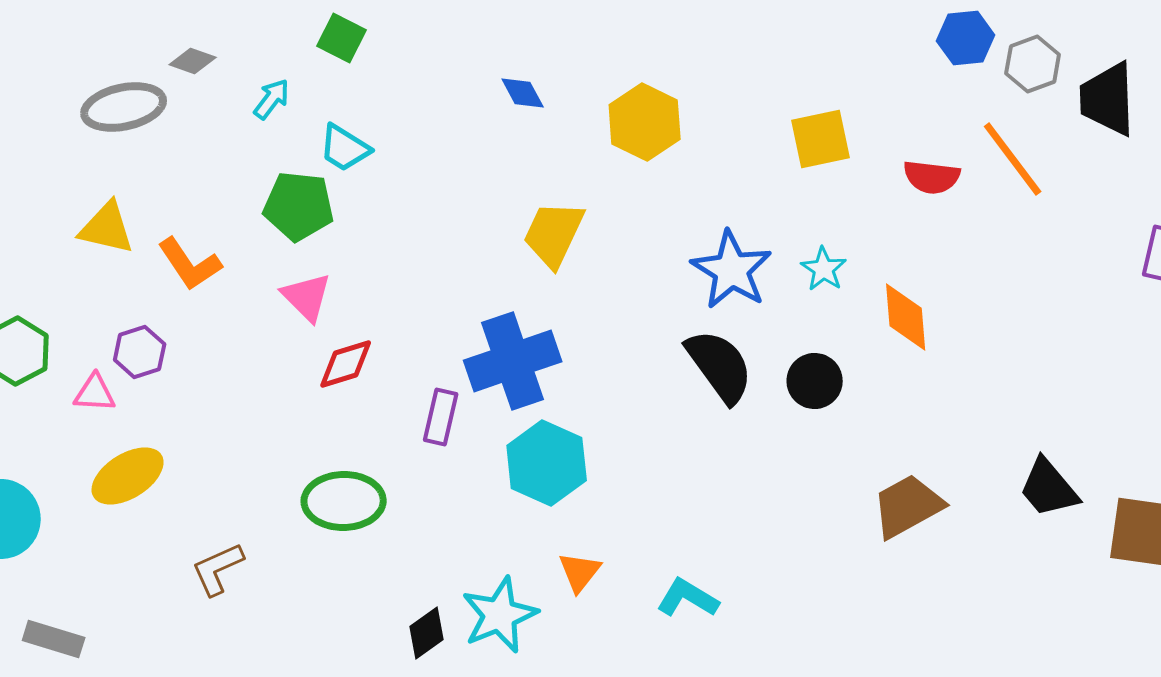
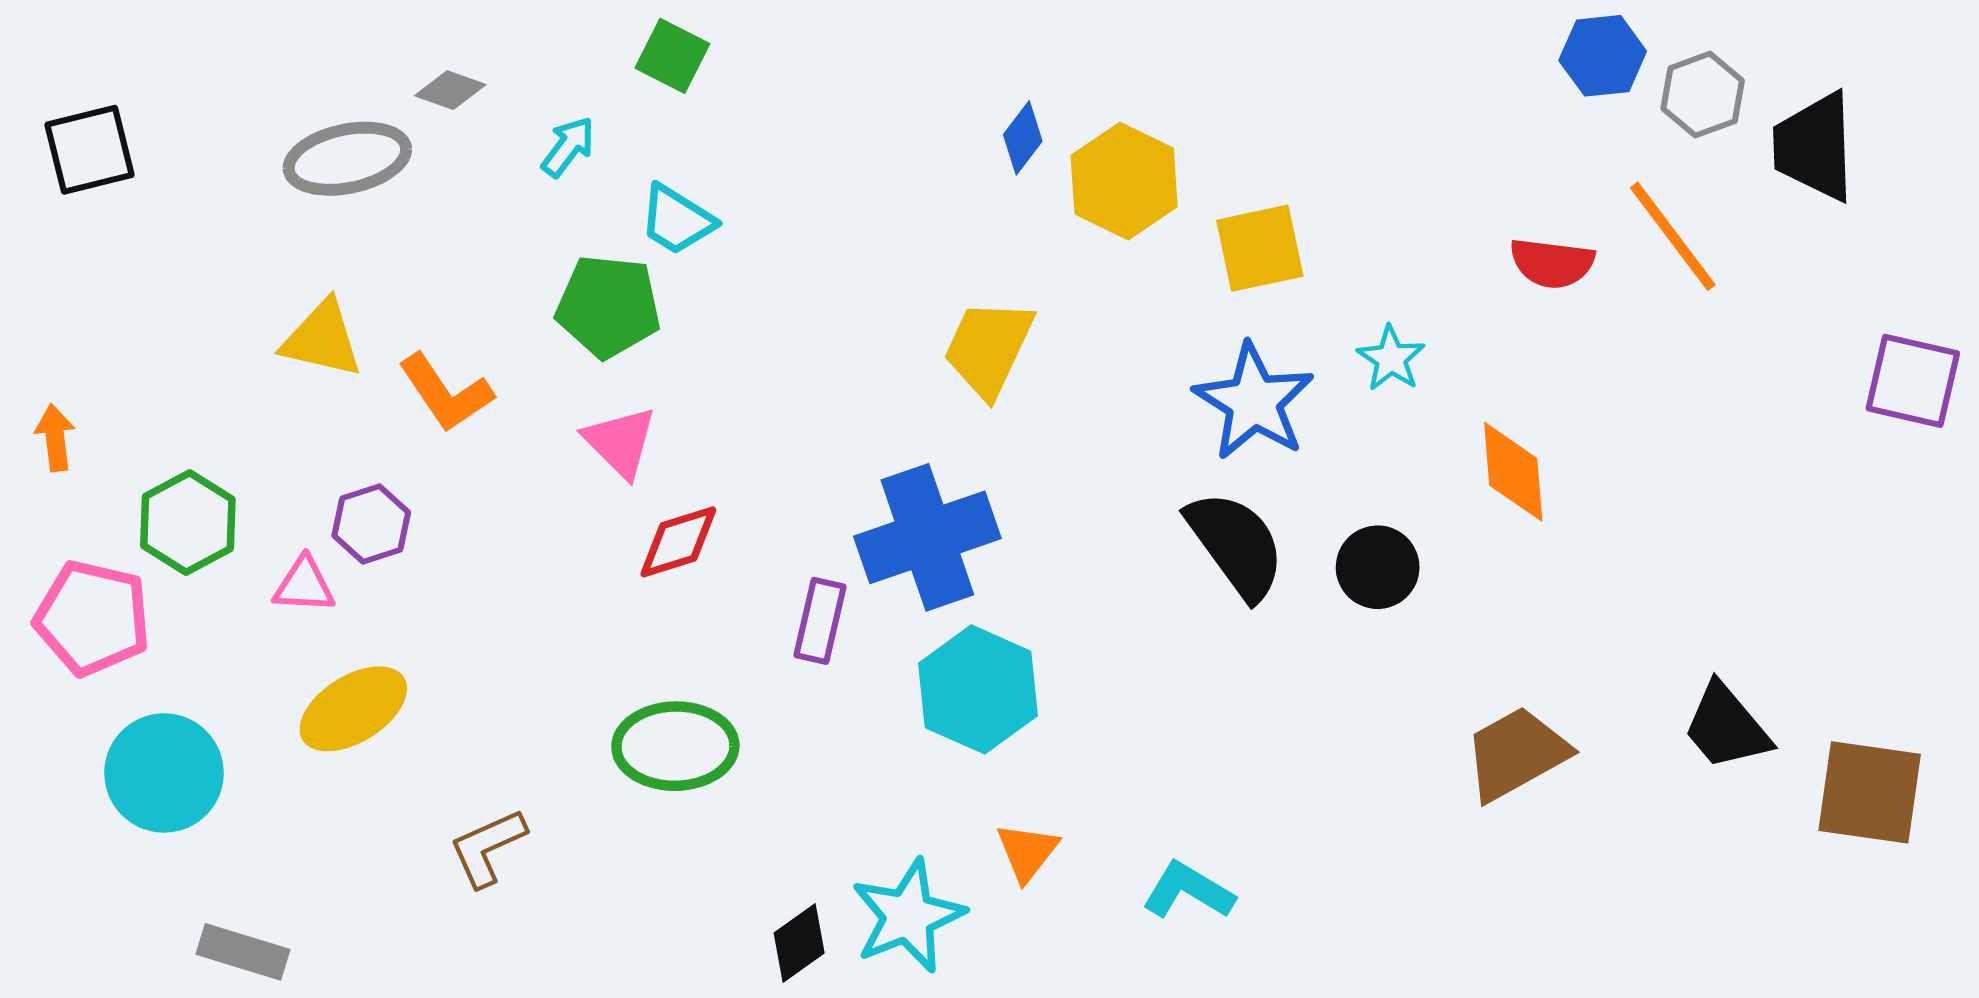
blue diamond: (523, 93) -> (1023, 138), moved, turned 66
yellow square: (821, 139) -> (1260, 248), moved
cyan star: (824, 269) -> (1391, 358), moved

